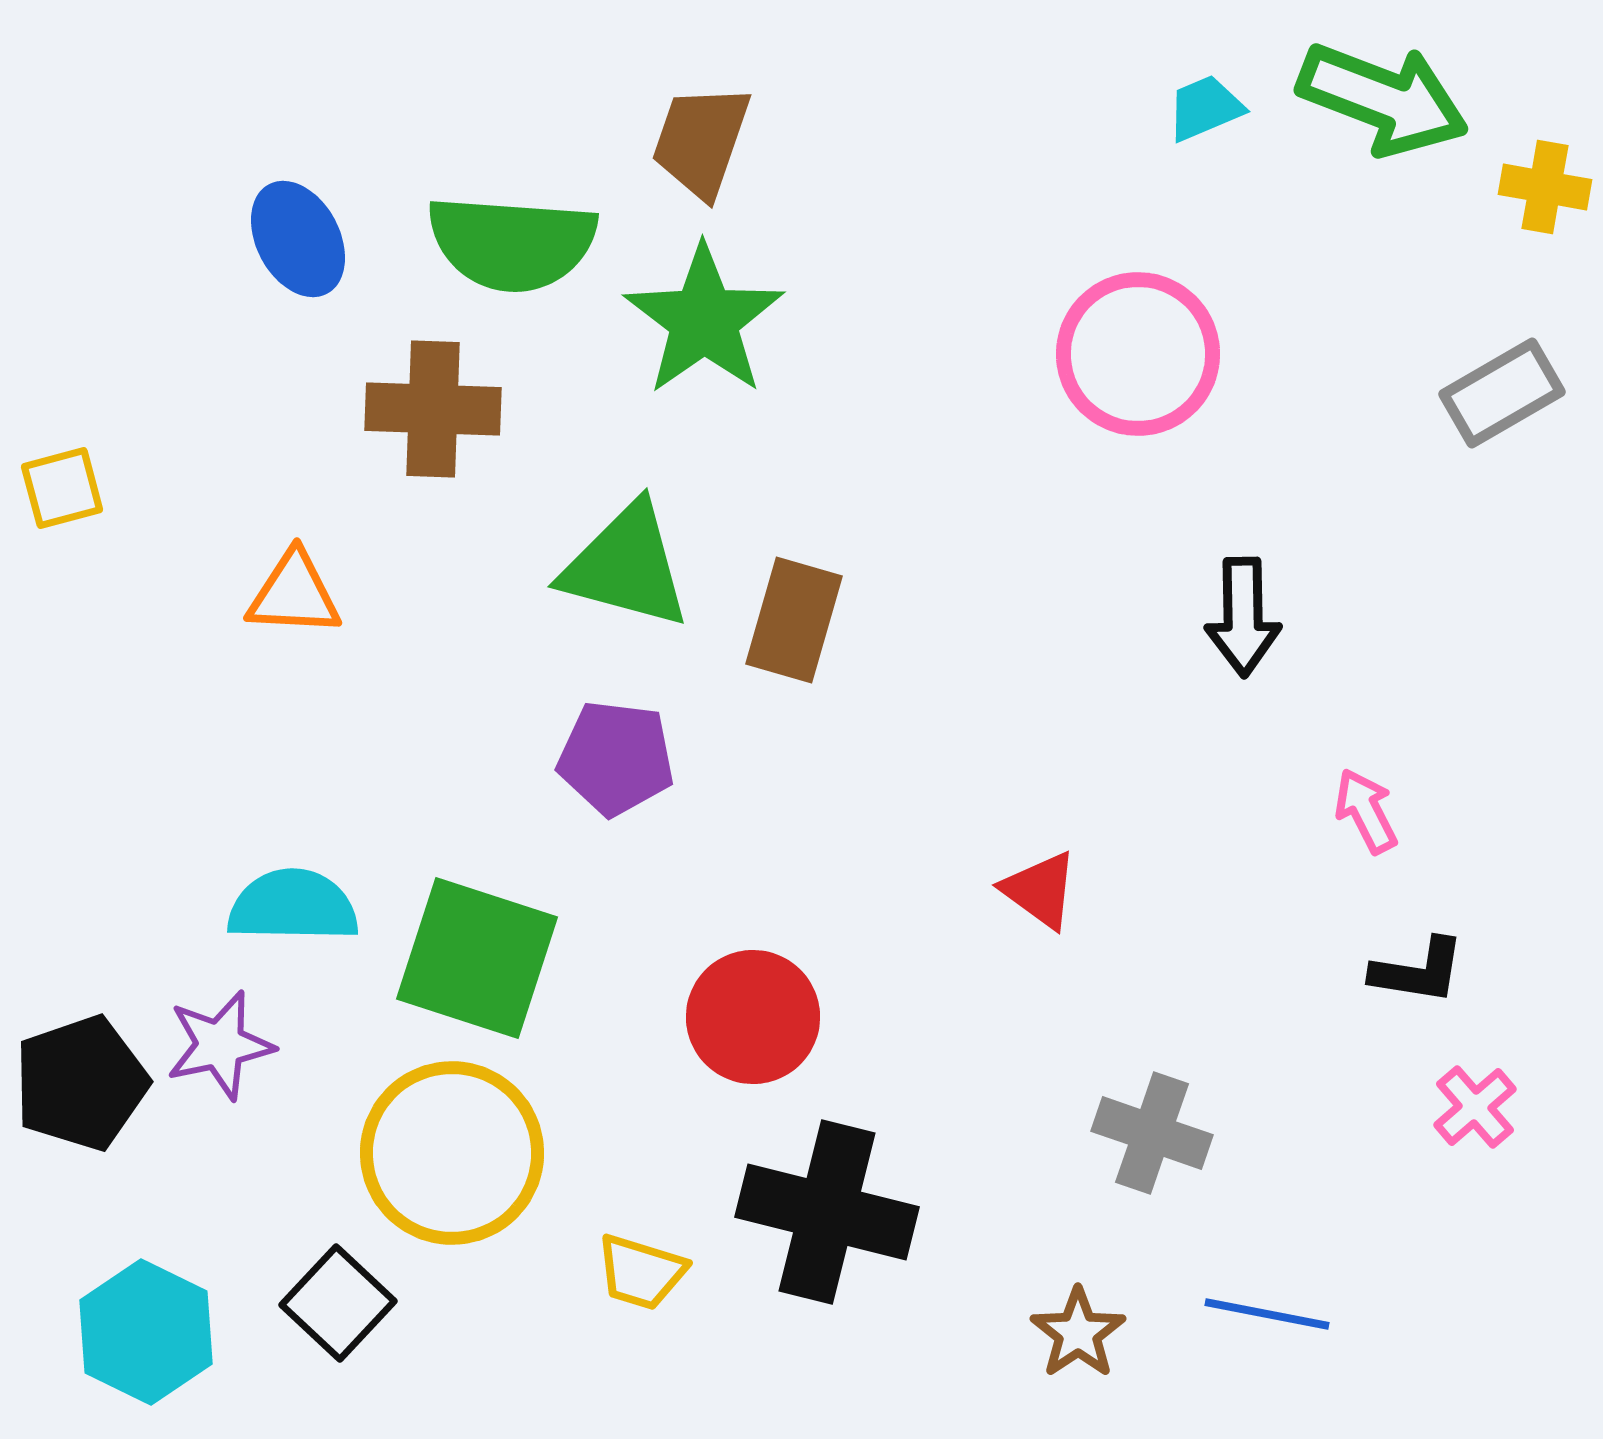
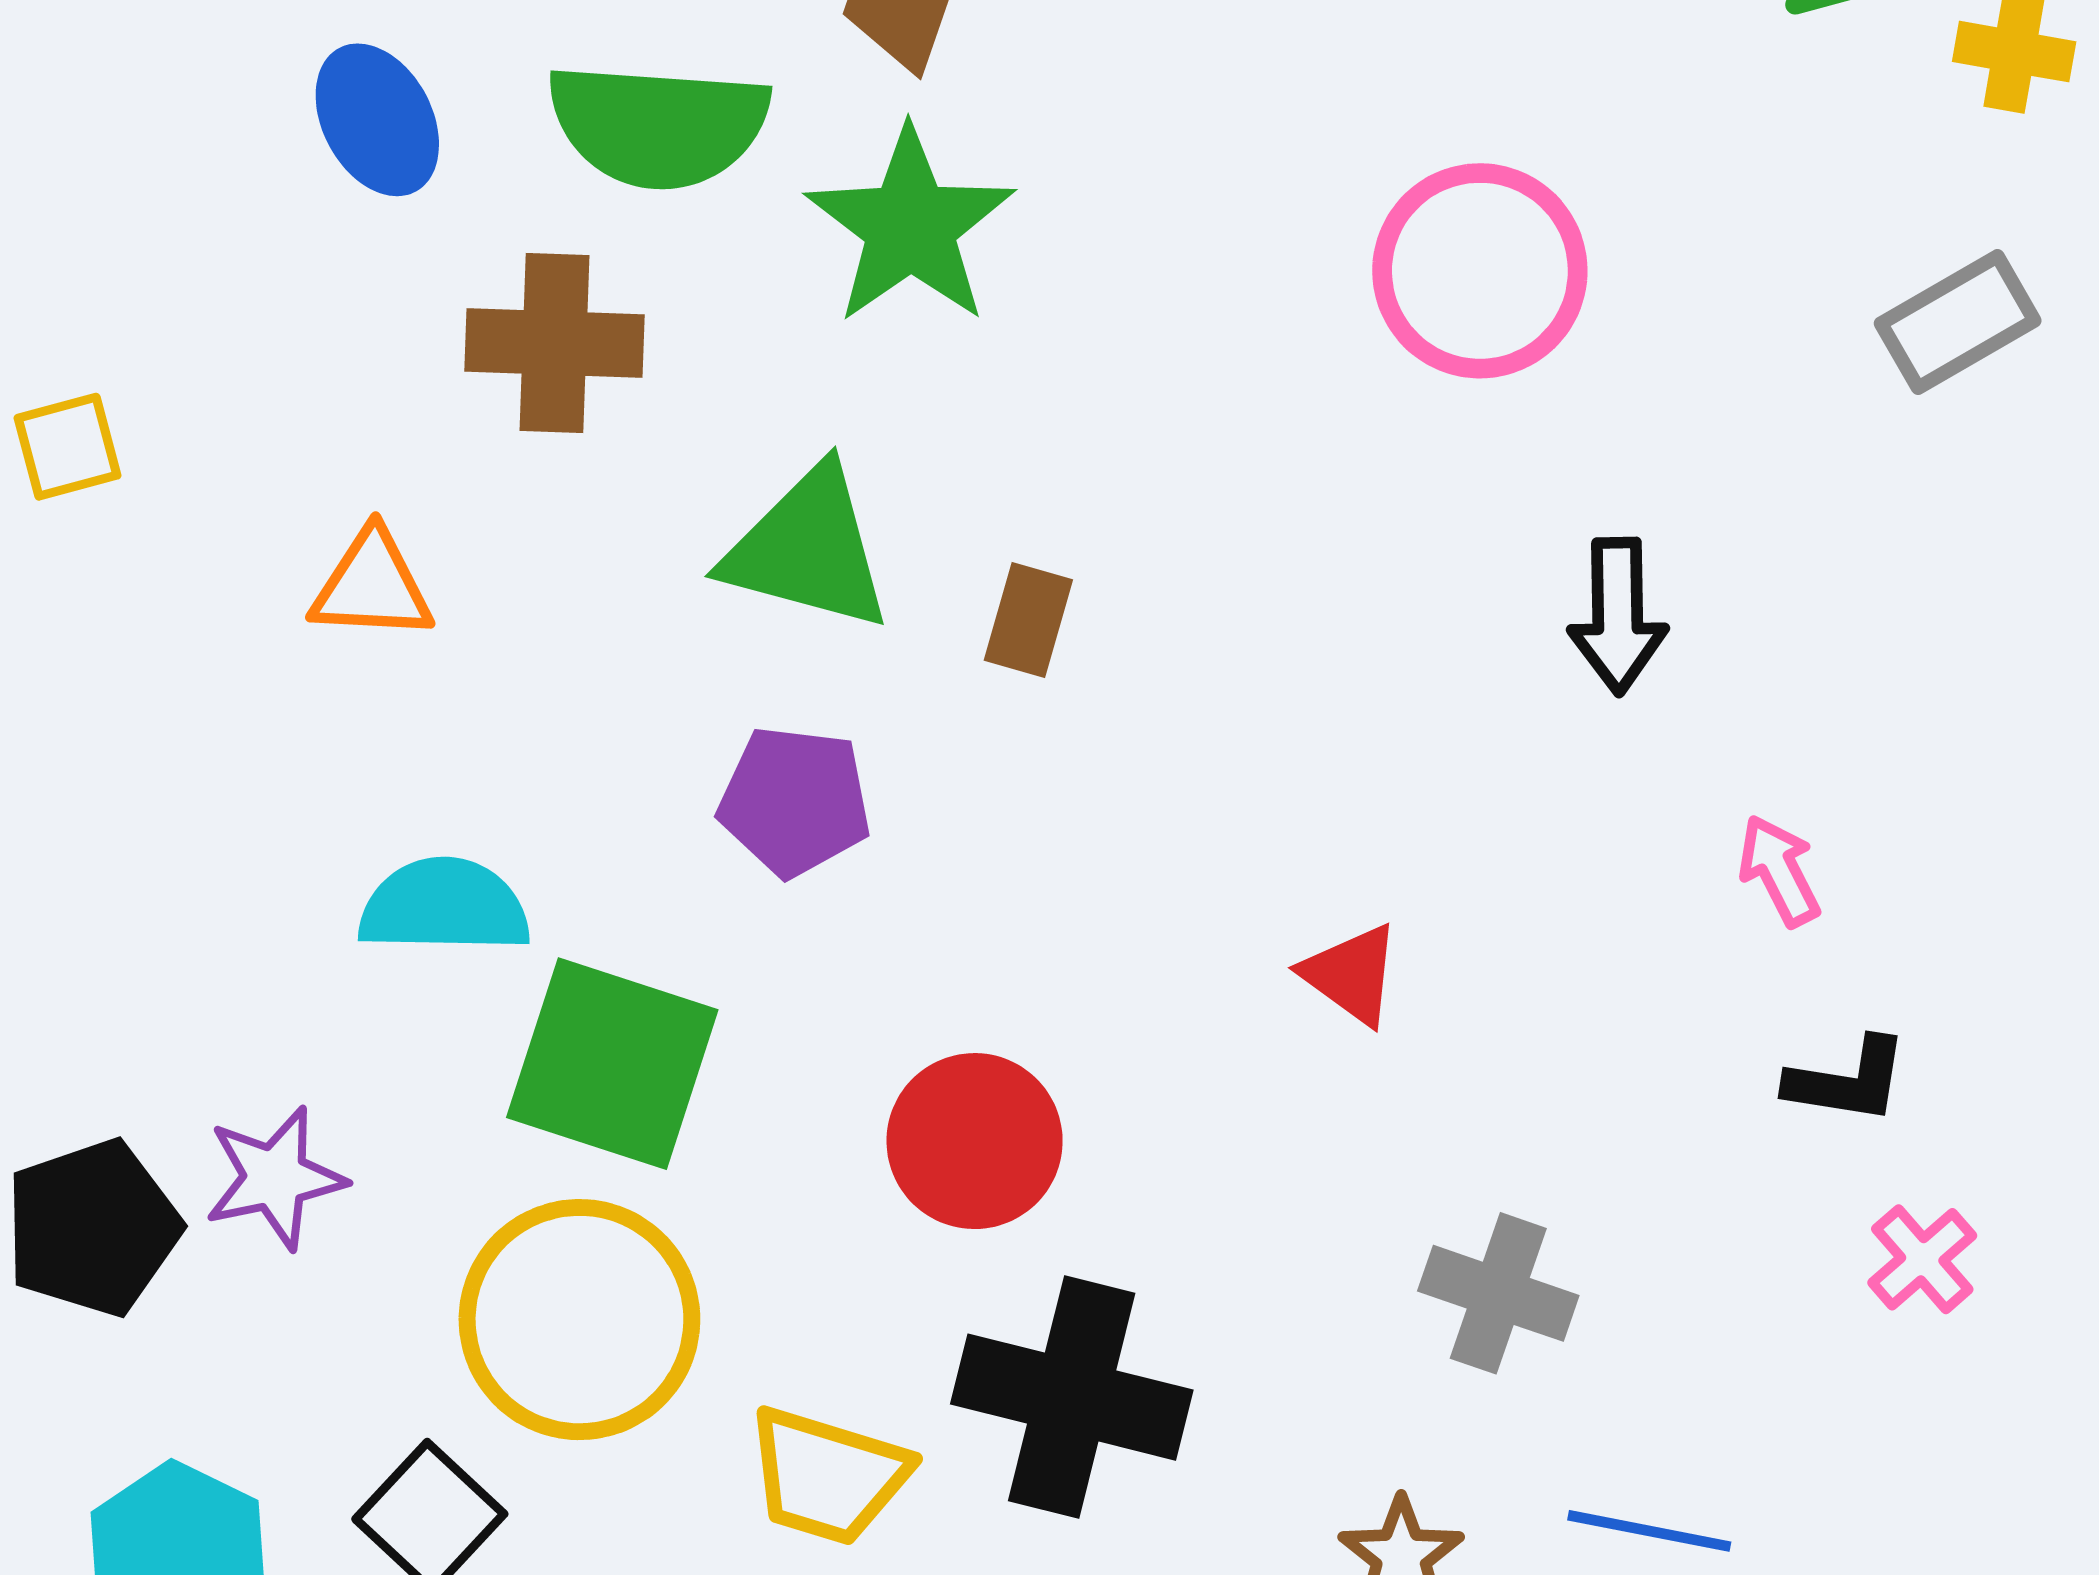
brown rectangle: (794, 620) -> (1028, 620), size x0.7
cyan semicircle: (293, 906) -> (444, 906), moved
yellow trapezoid: (641, 1272) -> (828, 1476), size x1.4

